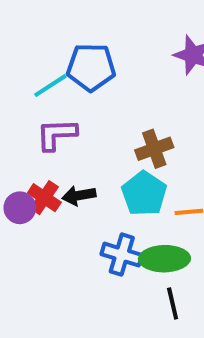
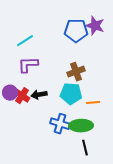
blue pentagon: (91, 67) -> (76, 31), moved
cyan pentagon: (144, 194) -> (71, 94), turned -30
purple circle: (20, 208) -> (10, 93), moved

